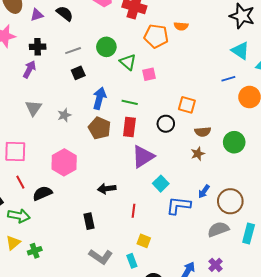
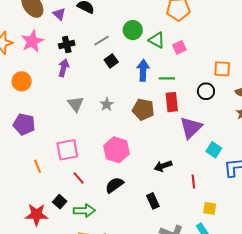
purple triangle: (37, 15) -> (59, 14), turned -48
blue arrow: (99, 98) -> (143, 70), moved
black semicircle: (42, 193) -> (114, 185), moved

